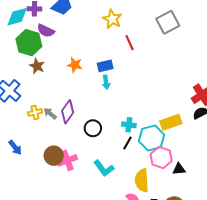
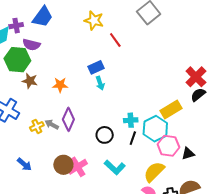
orange star: (75, 65) -> (60, 85), moved
black circle: (93, 128) -> (105, 135), moved
yellow semicircle: (142, 180) -> (154, 172), turned 60

